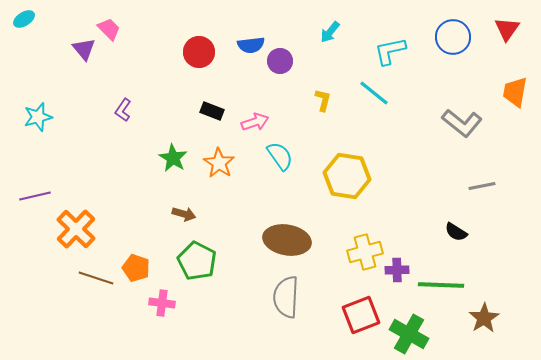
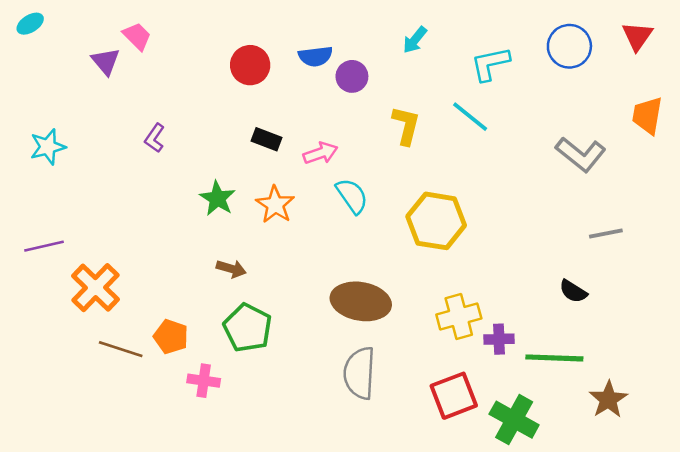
yellow L-shape: (323, 100) -> (406, 125), size x1.4

